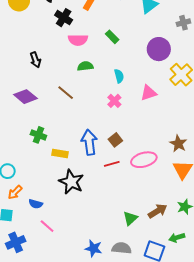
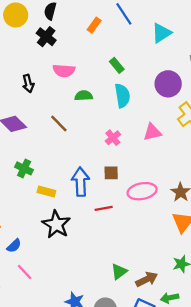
black cross: (64, 18) -> (46, 37), moved
pink semicircle: (78, 40) -> (64, 71), moved
cyan semicircle: (119, 76) -> (122, 96), moved, size x1.5
brown square: (115, 140) -> (111, 173), moved, turned 32
pink ellipse: (144, 160) -> (142, 191), moved
blue semicircle: (36, 204) -> (14, 246), turned -64
brown arrow: (158, 211) -> (147, 279), moved

